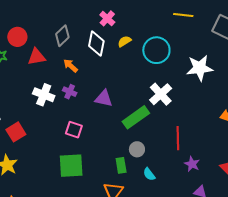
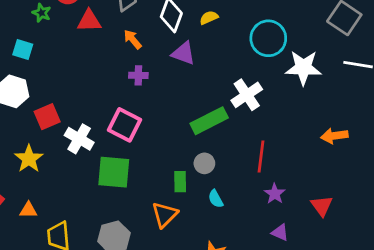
cyan circle: (156, 50) -> (268, 38), moved
purple cross: (70, 92) -> (138, 75), moved, turned -32
white cross: (44, 95) -> (79, 139), moved
purple triangle: (104, 98) -> (183, 53), moved
pink square: (74, 130) -> (125, 125), size x1.4

